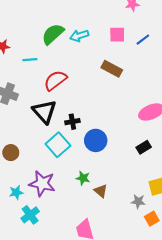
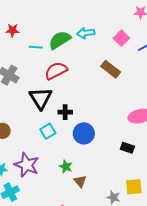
green semicircle: (53, 34) -> (60, 40), moved
pink square: (117, 35) -> (121, 38), turned 35
cyan square: (58, 145) -> (48, 131), size x0.7
black rectangle: (144, 147) -> (127, 148), turned 40

